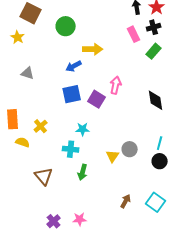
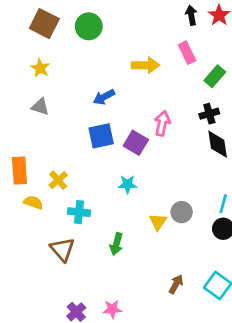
green circle: (66, 26) -> (89, 26), moved
black cross: (154, 27) -> (209, 114), moved
yellow star: (18, 37) -> (40, 68), moved
yellow arrow: (93, 49) -> (146, 65), moved
cyan star: (83, 129) -> (128, 184), moved
cyan cross: (71, 149) -> (79, 212), moved

